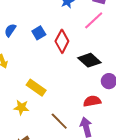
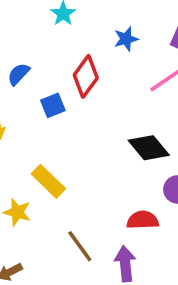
blue square: (39, 33) -> (53, 105), moved
red diamond: (62, 41) -> (86, 76), moved

